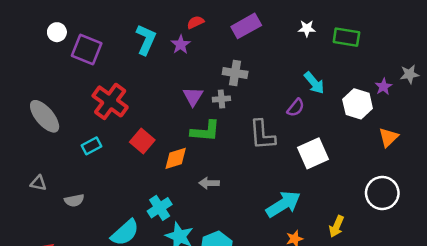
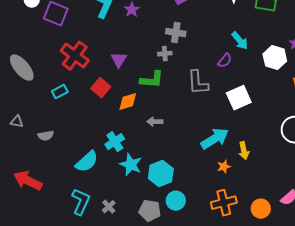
purple triangle: (193, 96) -> (119, 60), moved
yellow arrow: (336, 226) -> (244, 151), moved, turned -36

